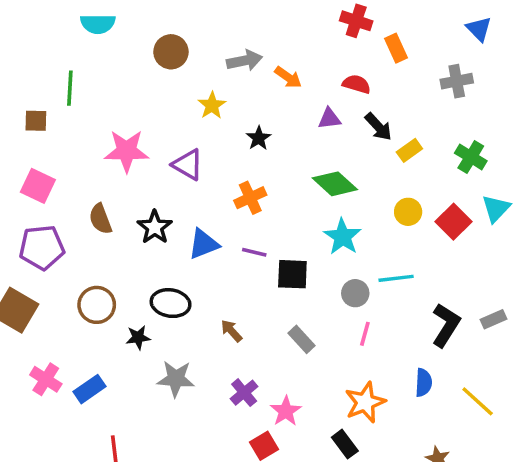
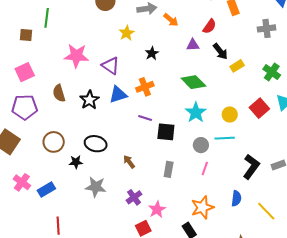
red semicircle: (356, 84) -> (209, 26), turned 105
pink square: (38, 186) -> (25, 72), turned 36
yellow circle: (408, 212) -> (230, 114), moved
blue triangle: (204, 244) -> (118, 94), moved
gray rectangle: (301, 339) -> (169, 169), turned 49

